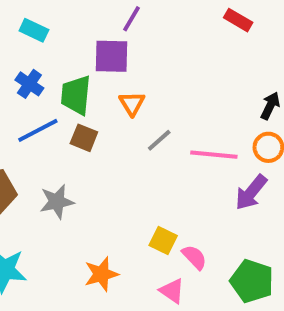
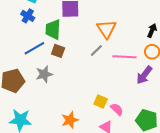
blue cross: (29, 84) -> (28, 16), moved
orange triangle: (132, 103) -> (106, 29), moved, size x1.5
gray star: (57, 202) -> (44, 74), moved

